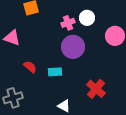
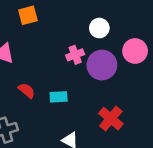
pink cross: (68, 23) -> (75, 55), moved
purple circle: (73, 47) -> (102, 65), moved

